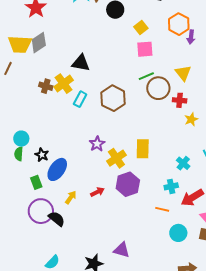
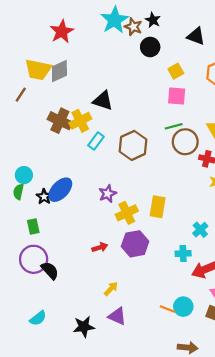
brown cross: (46, 86) -> (60, 121), size x1.5
blue ellipse: (57, 169) -> (60, 190), moved
yellow arrow: (71, 197) -> (111, 289), moved
orange line: (162, 209) -> (167, 309), moved

